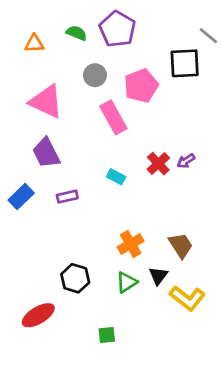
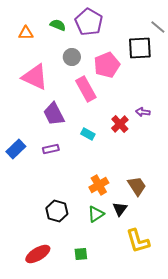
purple trapezoid: (46, 153) -> (54, 114), moved
purple arrow: (186, 161) -> (143, 112), moved, turned 40
yellow L-shape: (187, 298) -> (138, 241), moved, turned 36
red ellipse: (38, 315) -> (38, 254), moved

